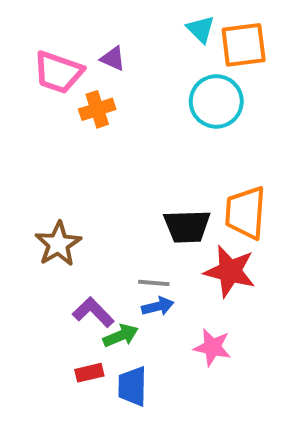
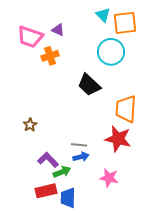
black trapezoid: (187, 226) -> (89, 85), moved, turned 45
brown star: (58, 244) -> (30, 125), size x0.6
red rectangle: (89, 373) -> (46, 191), size x1.5

